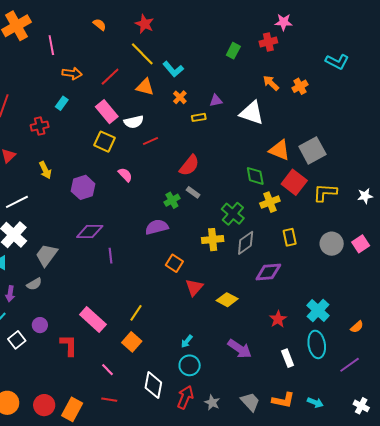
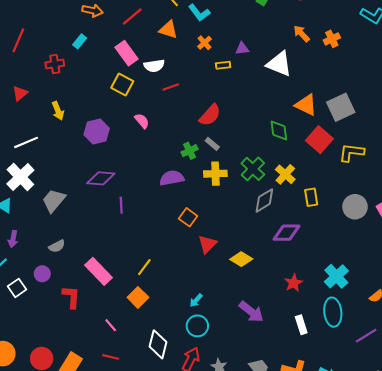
yellow cross: (270, 202) -> (285, 174), moved, turned -30
yellow cross: (213, 240) -> (215, 174), moved
gray semicircle: (34, 284) -> (57, 246), moved

